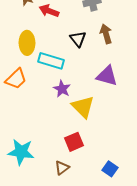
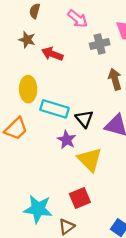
black triangle: (78, 39) -> (84, 119), moved
cyan star: (21, 152) -> (38, 209), moved

